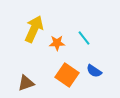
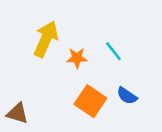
brown triangle: (26, 83) -> (17, 113), moved, turned 36

